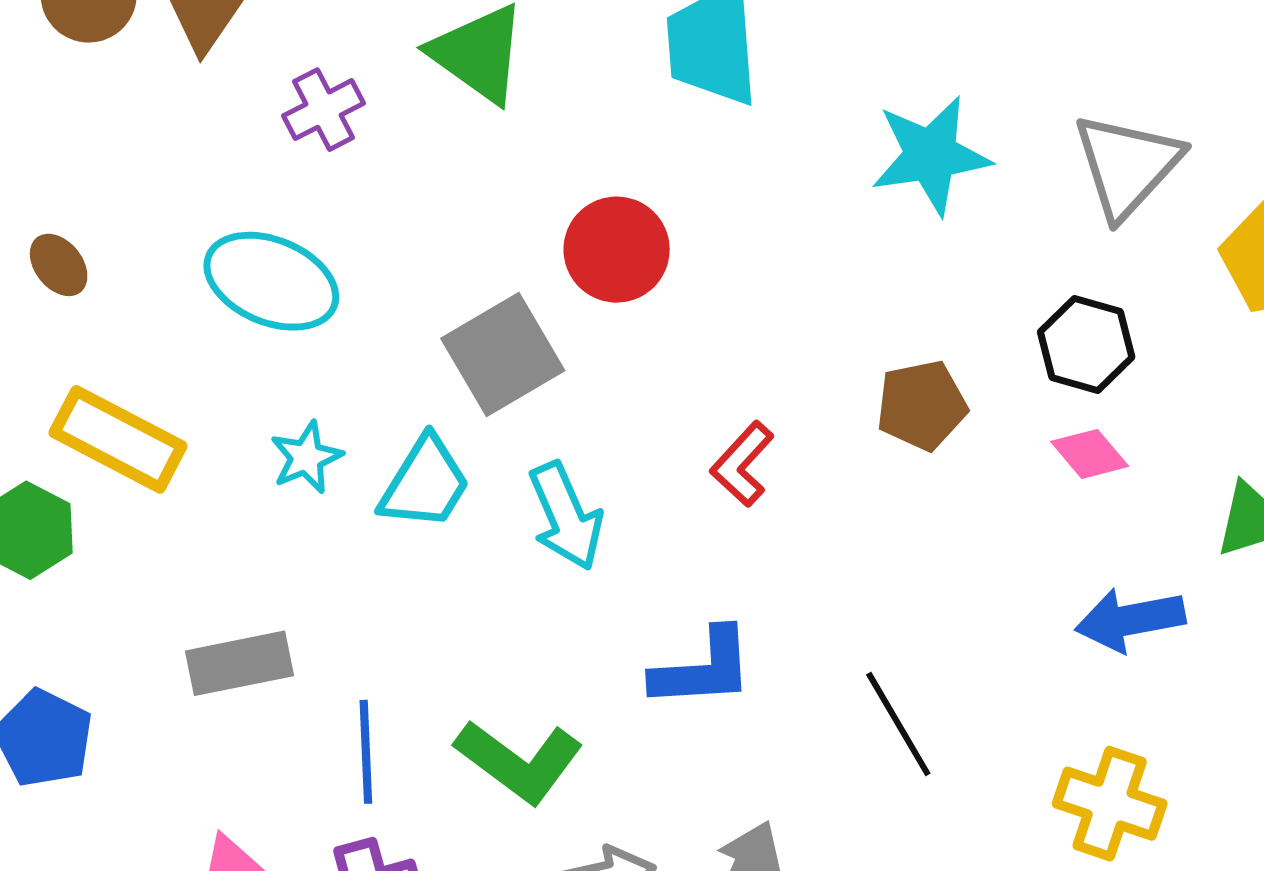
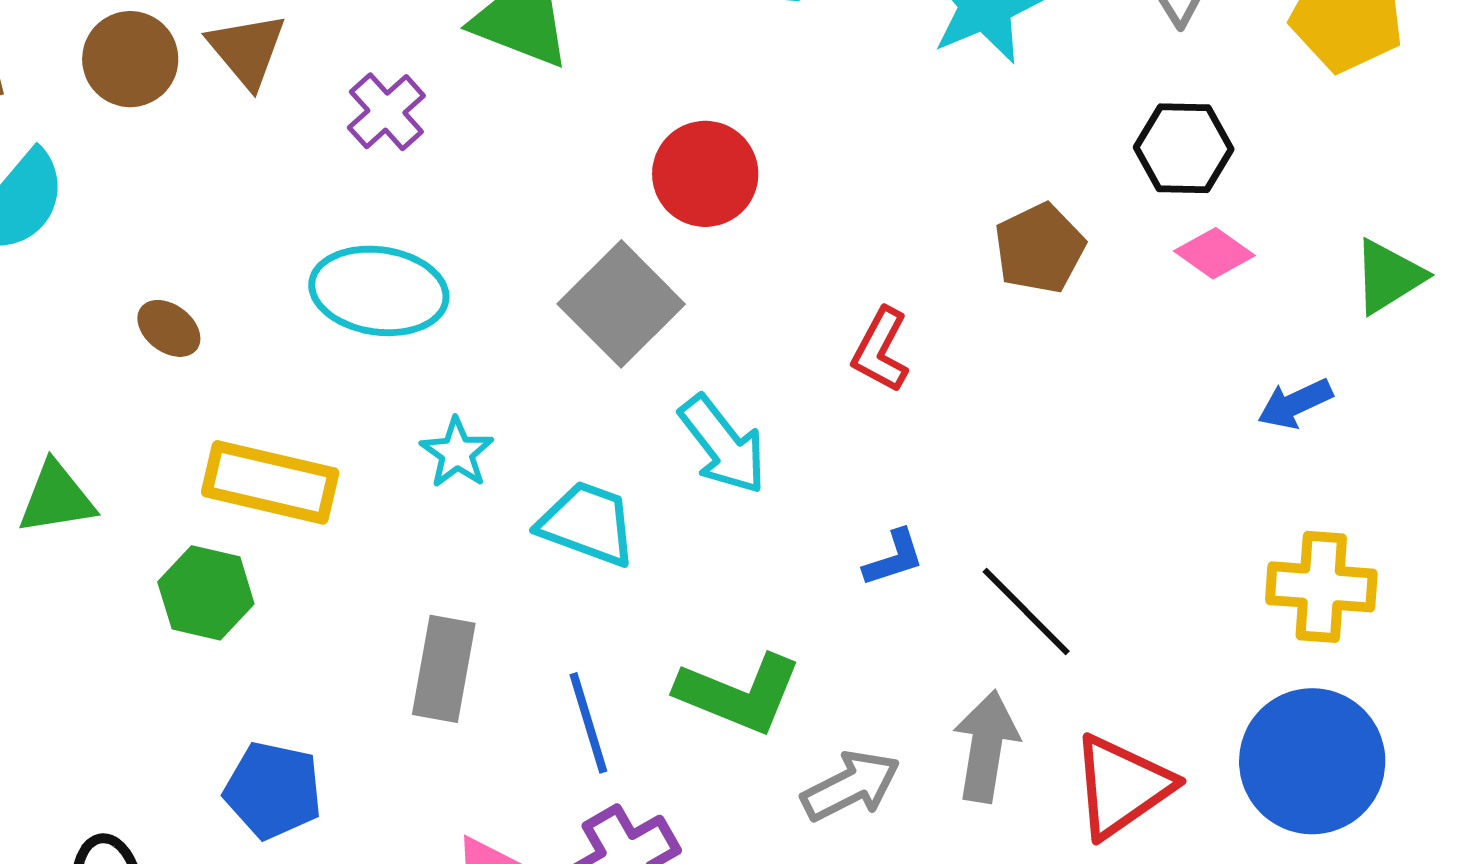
cyan trapezoid: (425, 483) -> (587, 524), moved, turned -87
blue arrow: (1130, 620) -> (1295, 404), size x0.7
gray rectangle: (240, 663) -> (444, 669), turned -54
blue L-shape: (703, 669) -> (894, 558), size x0.6
black line: (898, 724) -> (1026, 611), moved

